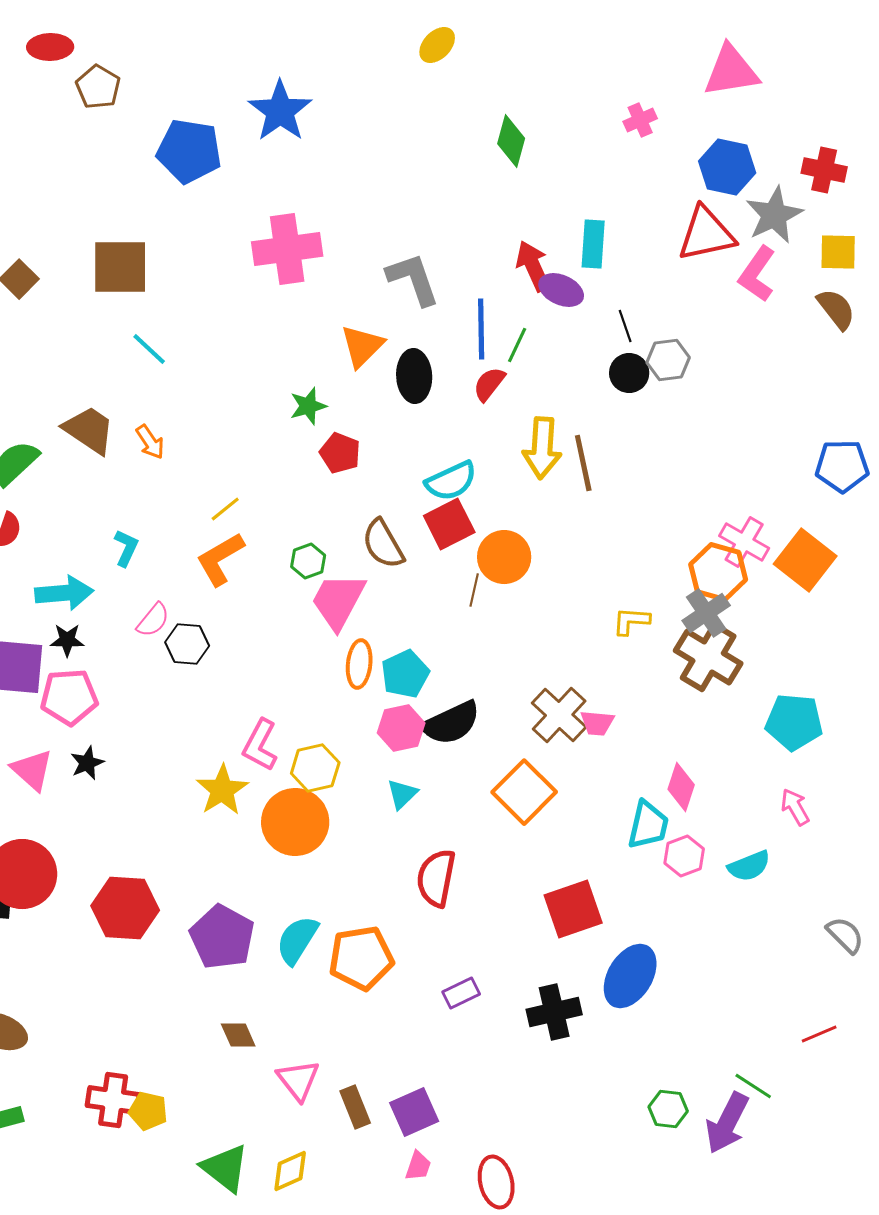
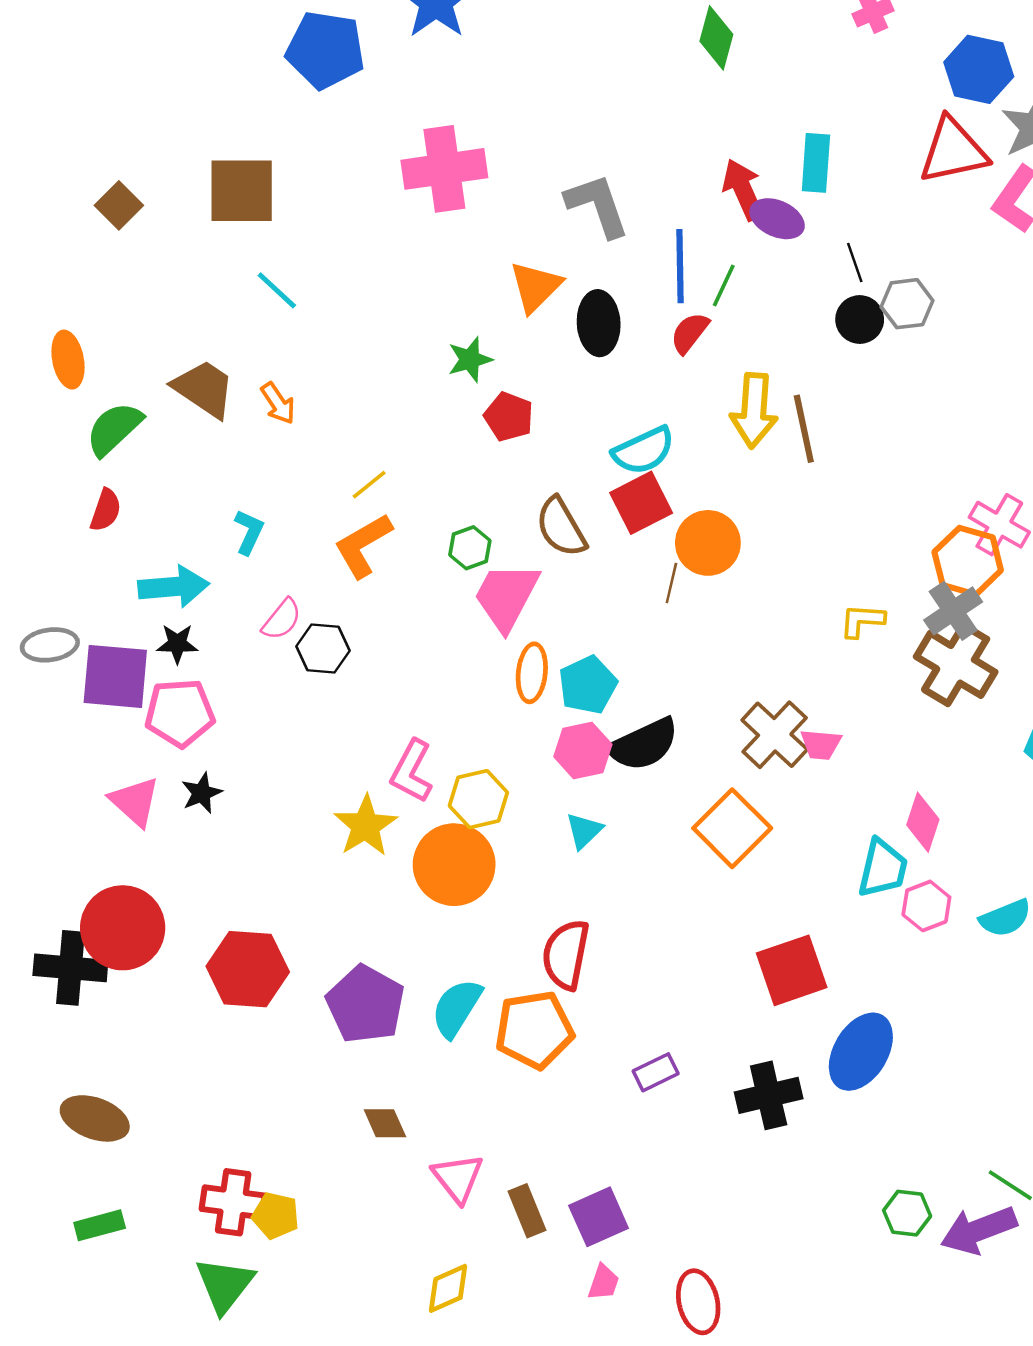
red semicircle: (436, 878) -> (566, 955), moved
purple arrow: (727, 1123) -> (979, 1230), turned 42
green triangle: (225, 1168) -> (225, 1285), moved, turned 30

